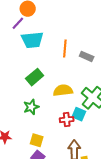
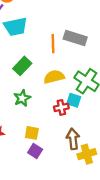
orange line: (65, 48) -> (53, 44), moved
gray rectangle: (87, 56) -> (75, 38), size x1.5

